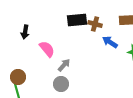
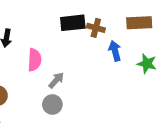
blue arrow: (110, 42) -> (115, 51), turned 42
pink semicircle: (47, 49) -> (35, 60), turned 42

